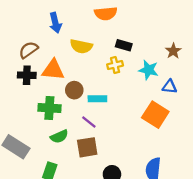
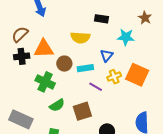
yellow semicircle: (81, 46) -> (80, 38), moved
yellow cross: (115, 65) -> (114, 77), moved
blue triangle: (170, 87) -> (107, 56), moved, turned -48
green cross: (49, 108) -> (45, 82), turned 30
purple line: (89, 122) -> (96, 87), moved

